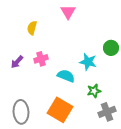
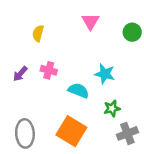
pink triangle: (68, 12) -> (90, 21), moved
green circle: (111, 48) -> (132, 32), moved
pink cross: (41, 59) -> (49, 70), turned 32

